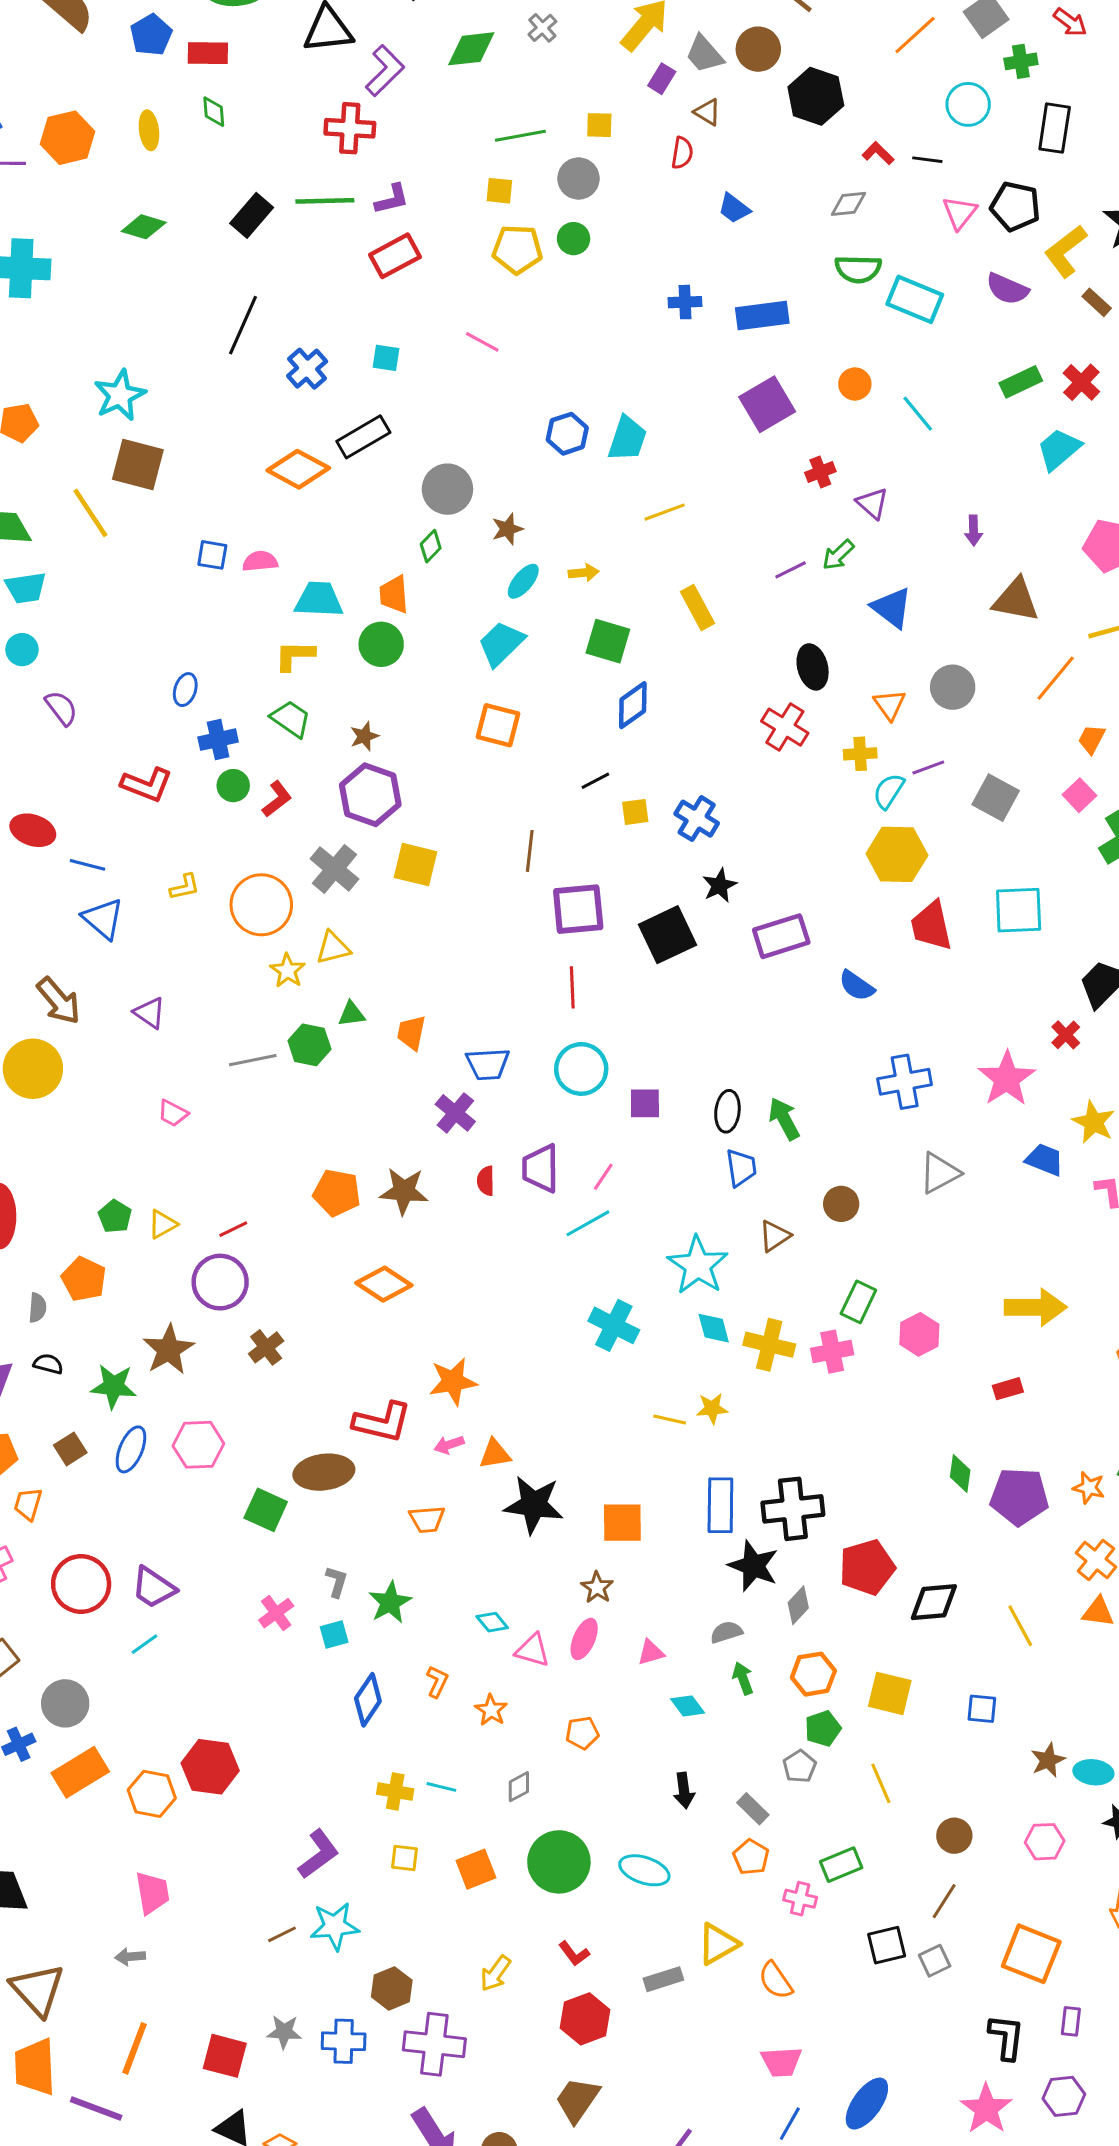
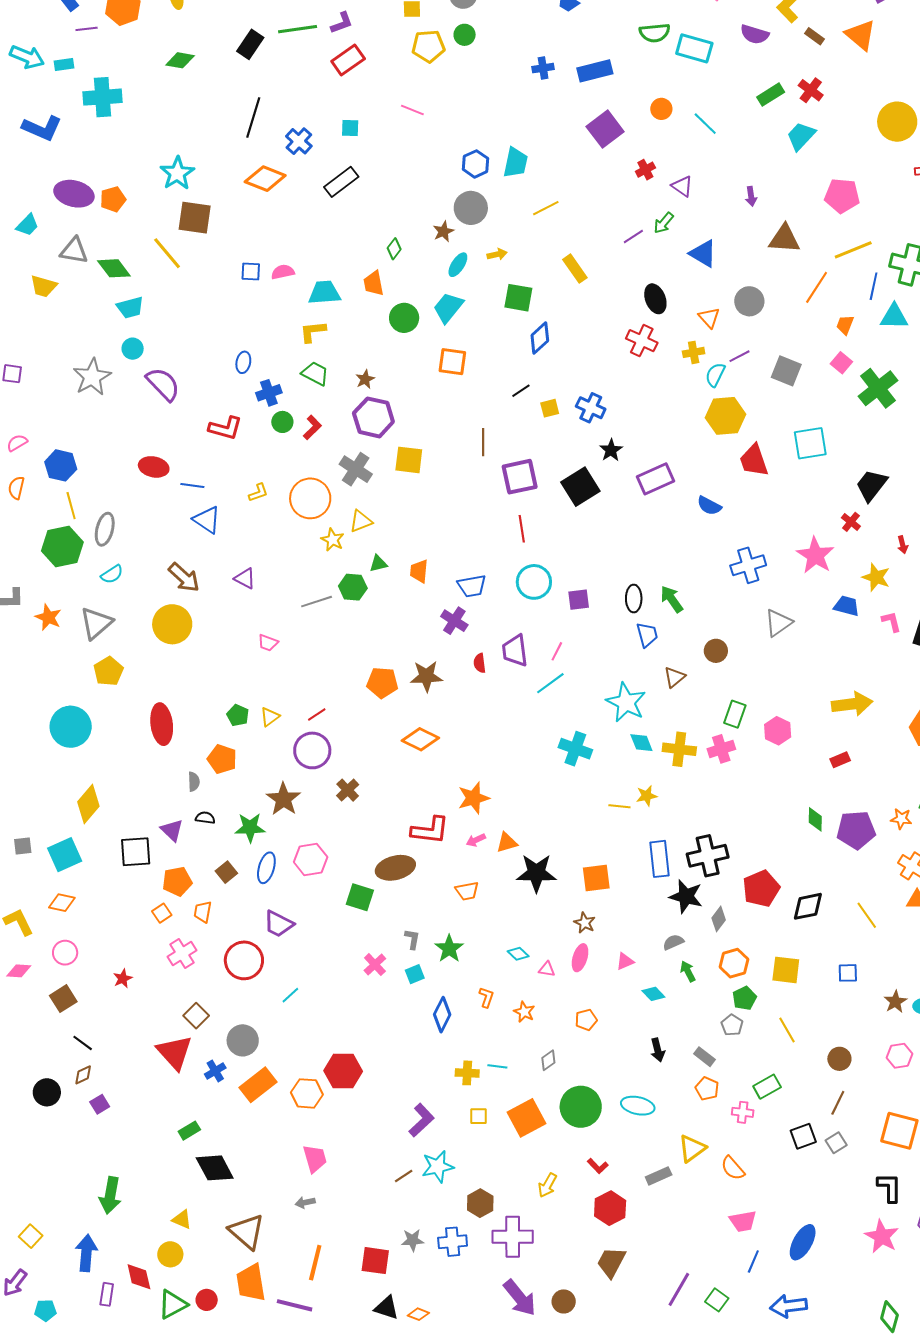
orange diamond: (298, 469) -> (265, 179), moved
gray circle: (447, 489) -> (471, 208), moved
green circle: (381, 644) -> (404, 318), moved
purple semicircle: (61, 708) -> (163, 384), size x1.5
purple trapezoid: (154, 1588) -> (279, 924), moved
pink triangle: (532, 1650) -> (547, 969), size x0.7
orange square: (476, 1869) -> (527, 1118), size x1.4

